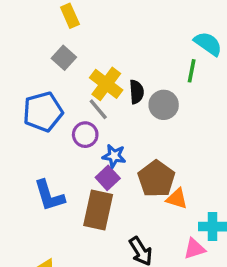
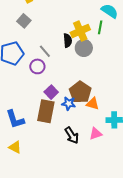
yellow cross: (106, 84) -> (80, 31), moved, turned 30
blue star: (114, 156) -> (69, 103), moved
blue L-shape: (49, 196) -> (15, 119), moved
pink triangle: (194, 249) -> (96, 134), moved

